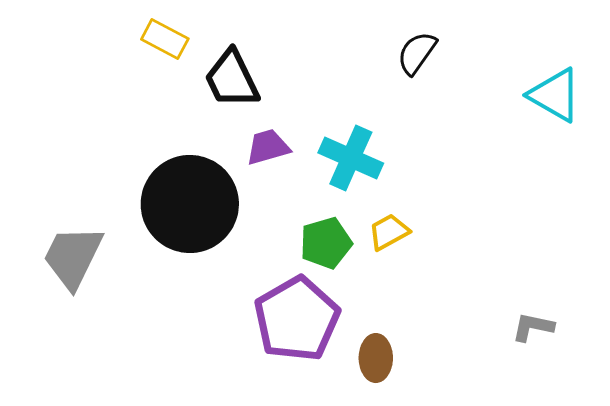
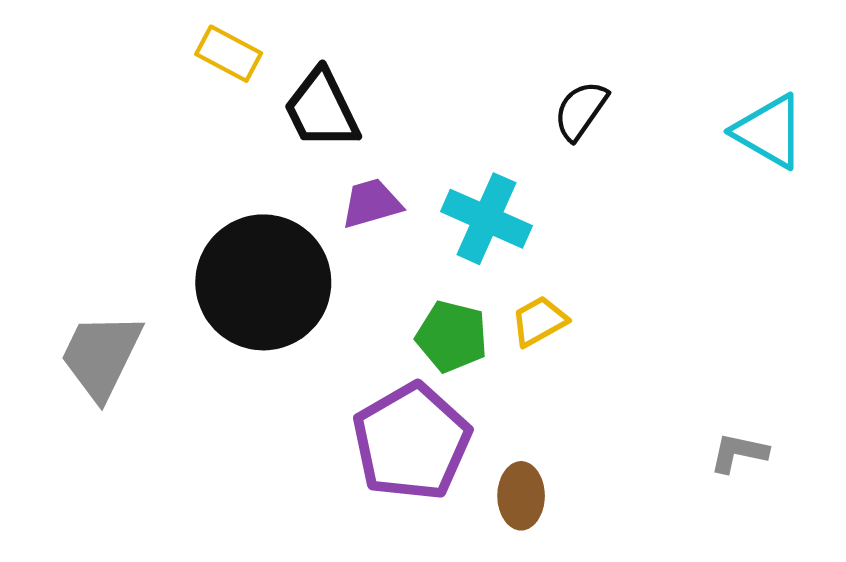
black semicircle: (417, 53) -> (581, 111), moved
green pentagon: (326, 243) -> (452, 336), turned 30

